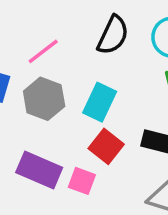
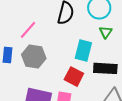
cyan rectangle: (100, 102) -> (83, 50), moved

